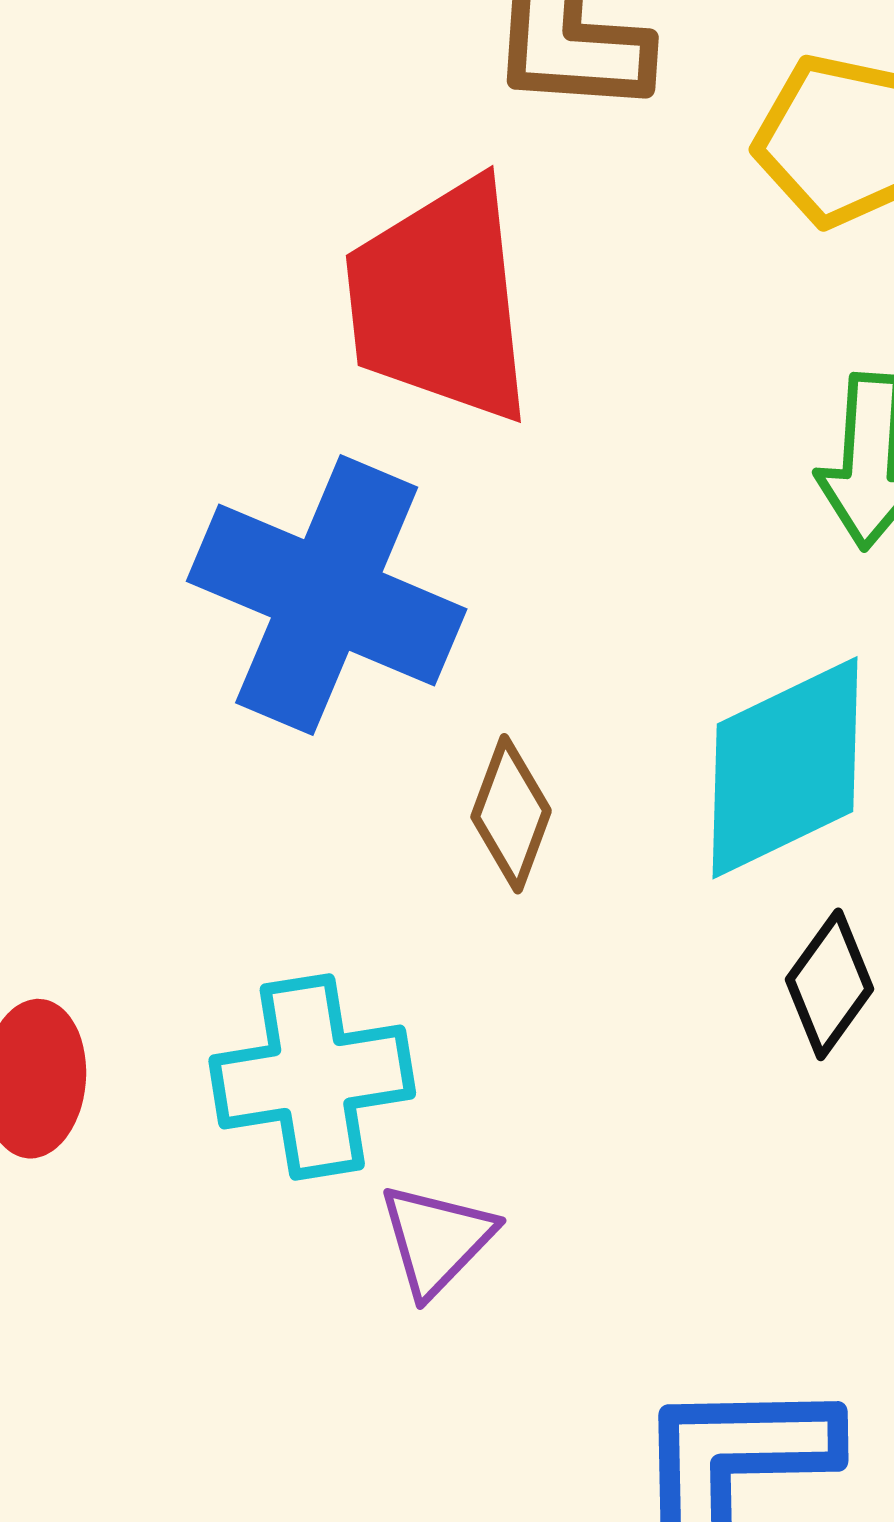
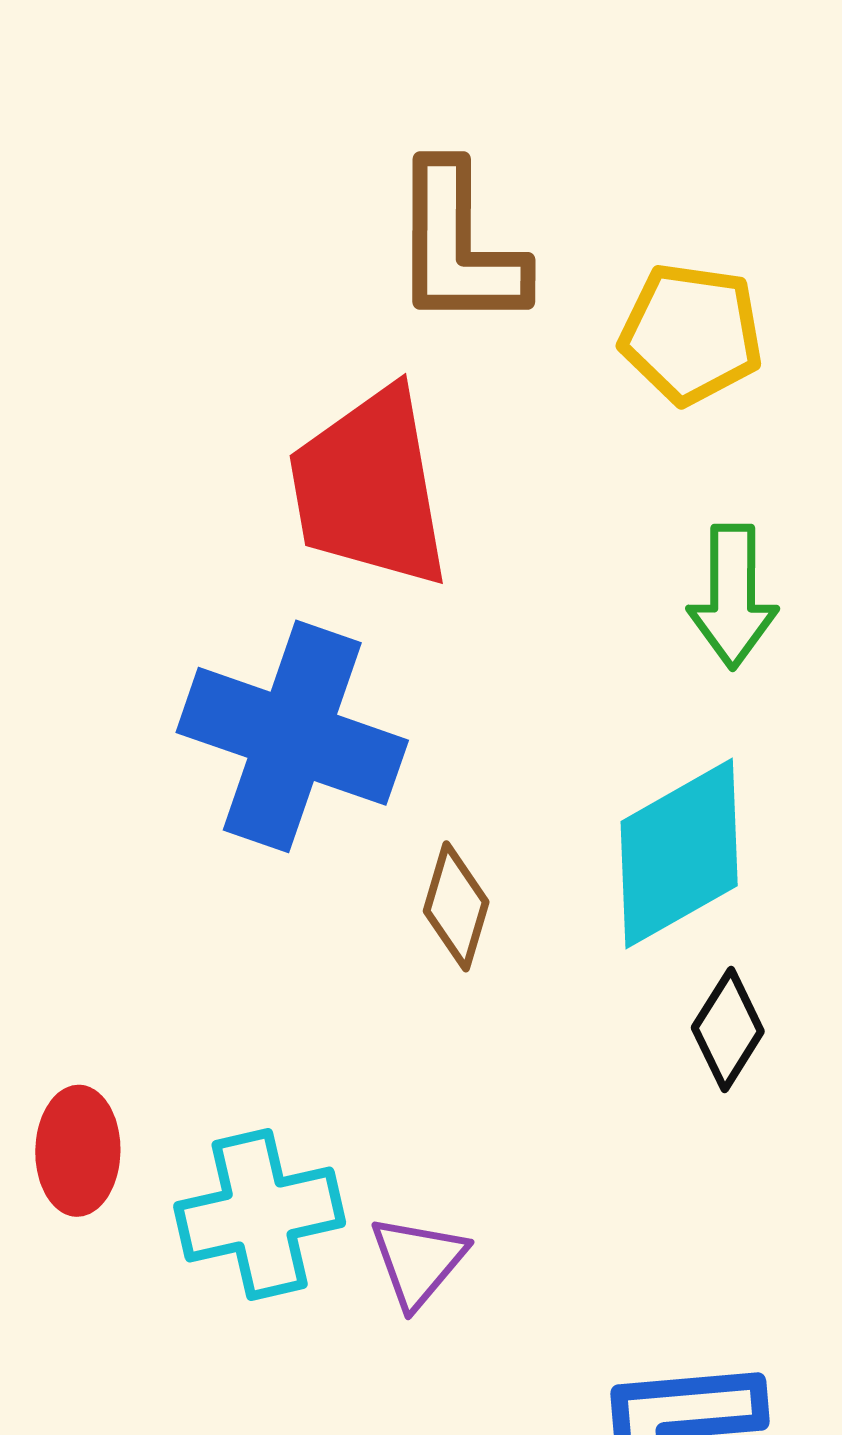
cyan cross: (312, 1077) -> (260, 1214), moved

